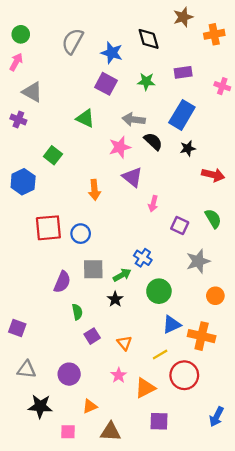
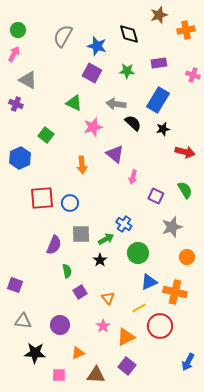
pink star: (120, 147) -> (93, 127), moved
purple square: (159, 421) -> (127, 366), moved, turned 36

